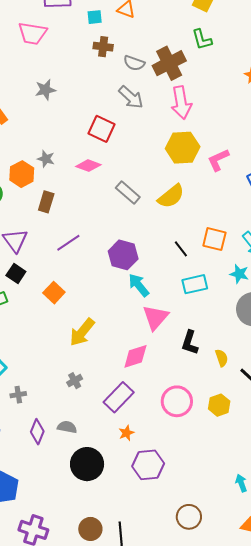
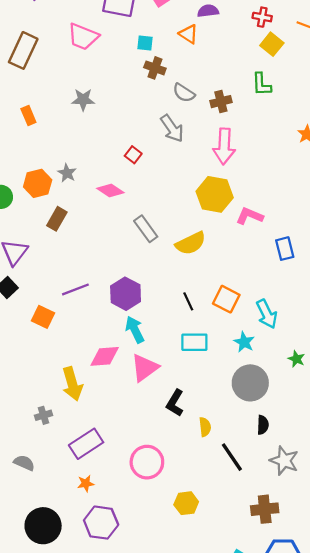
cyan square: (95, 17) -> (145, 43), moved
brown cross: (169, 63) -> (221, 102), size x0.6
red square: (101, 129) -> (133, 155), size x0.6
pink L-shape: (218, 160) -> (250, 216), turned 35
purple line: (68, 243) -> (75, 289), moved
orange square: (54, 293) -> (43, 317), turned -30
yellow arrow: (82, 332) -> (72, 384), moved, turned -68
pink diamond: (135, 356) -> (105, 356), moved
yellow hexagon: (219, 405) -> (186, 503), moved
black circle: (87, 464) -> (43, 526), moved

